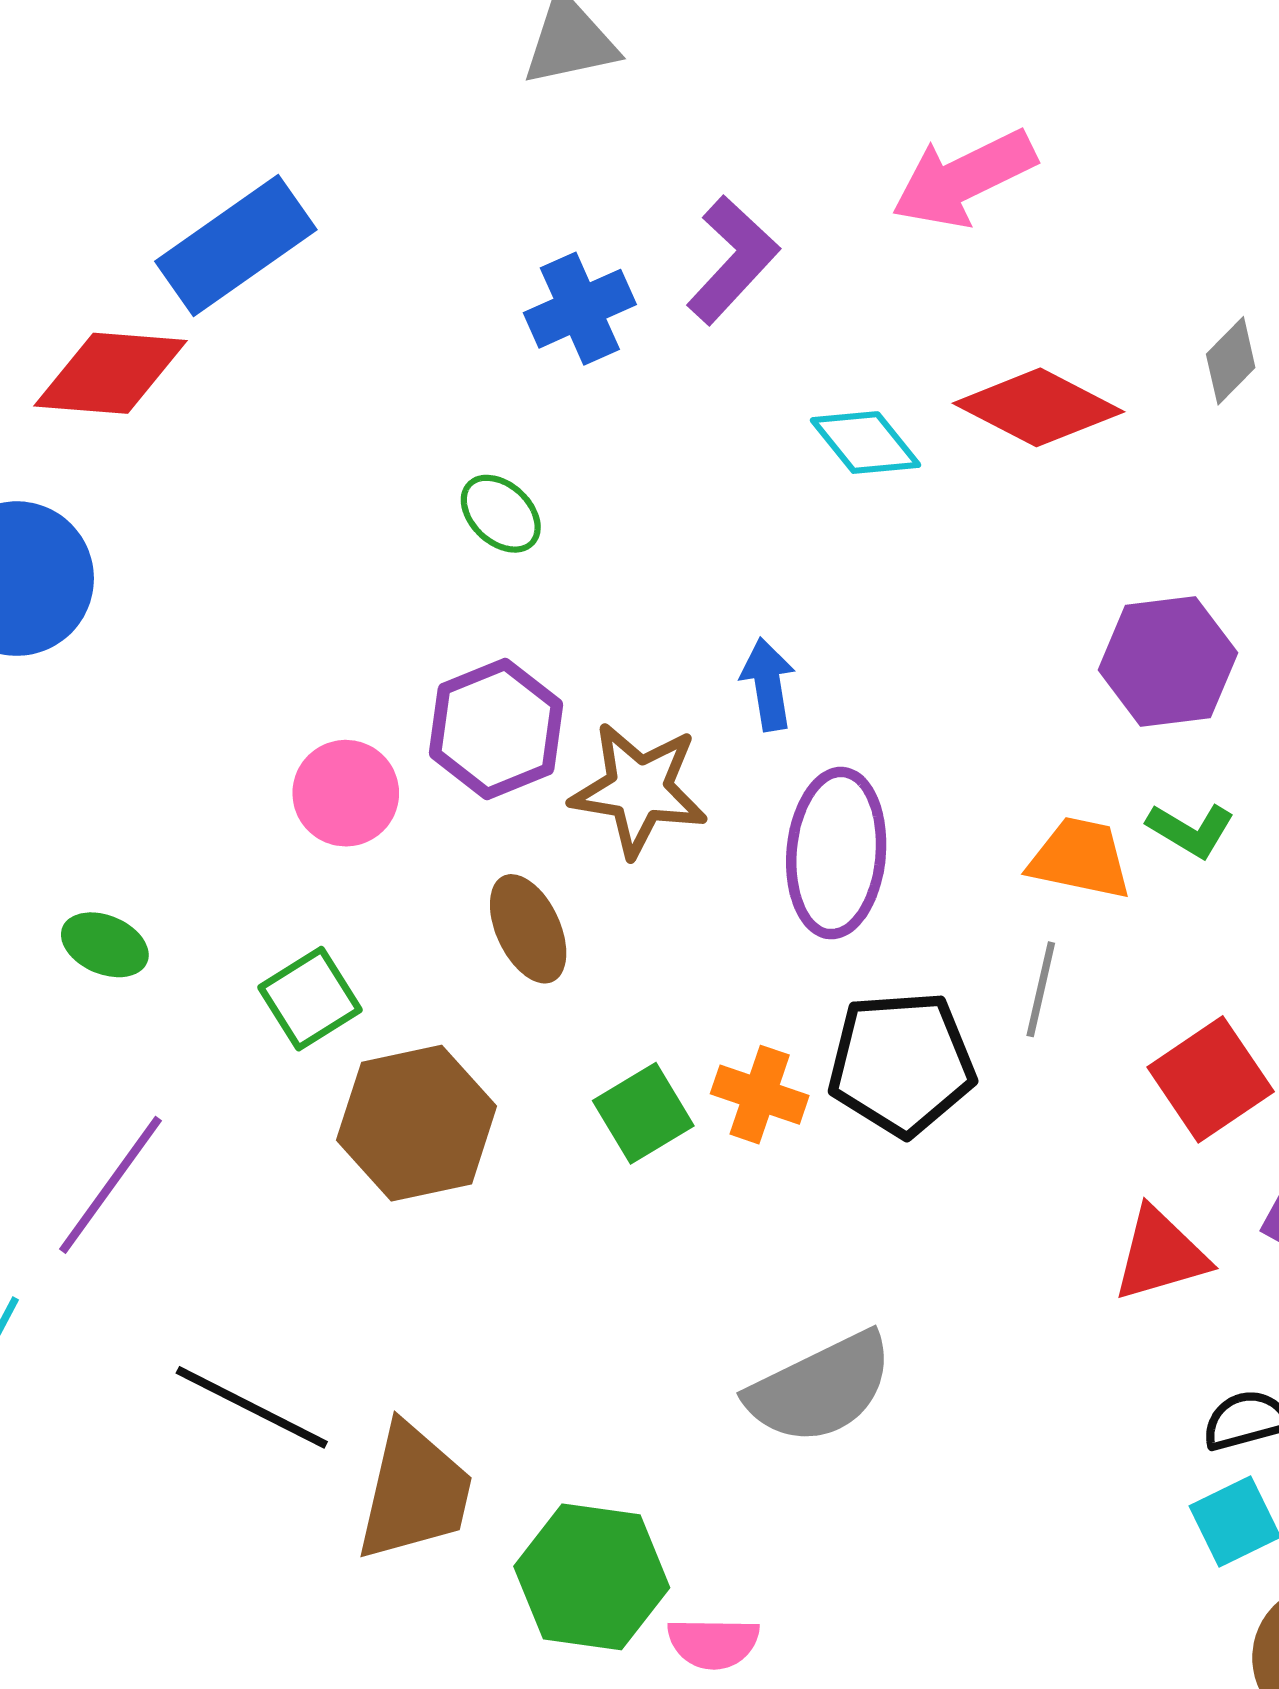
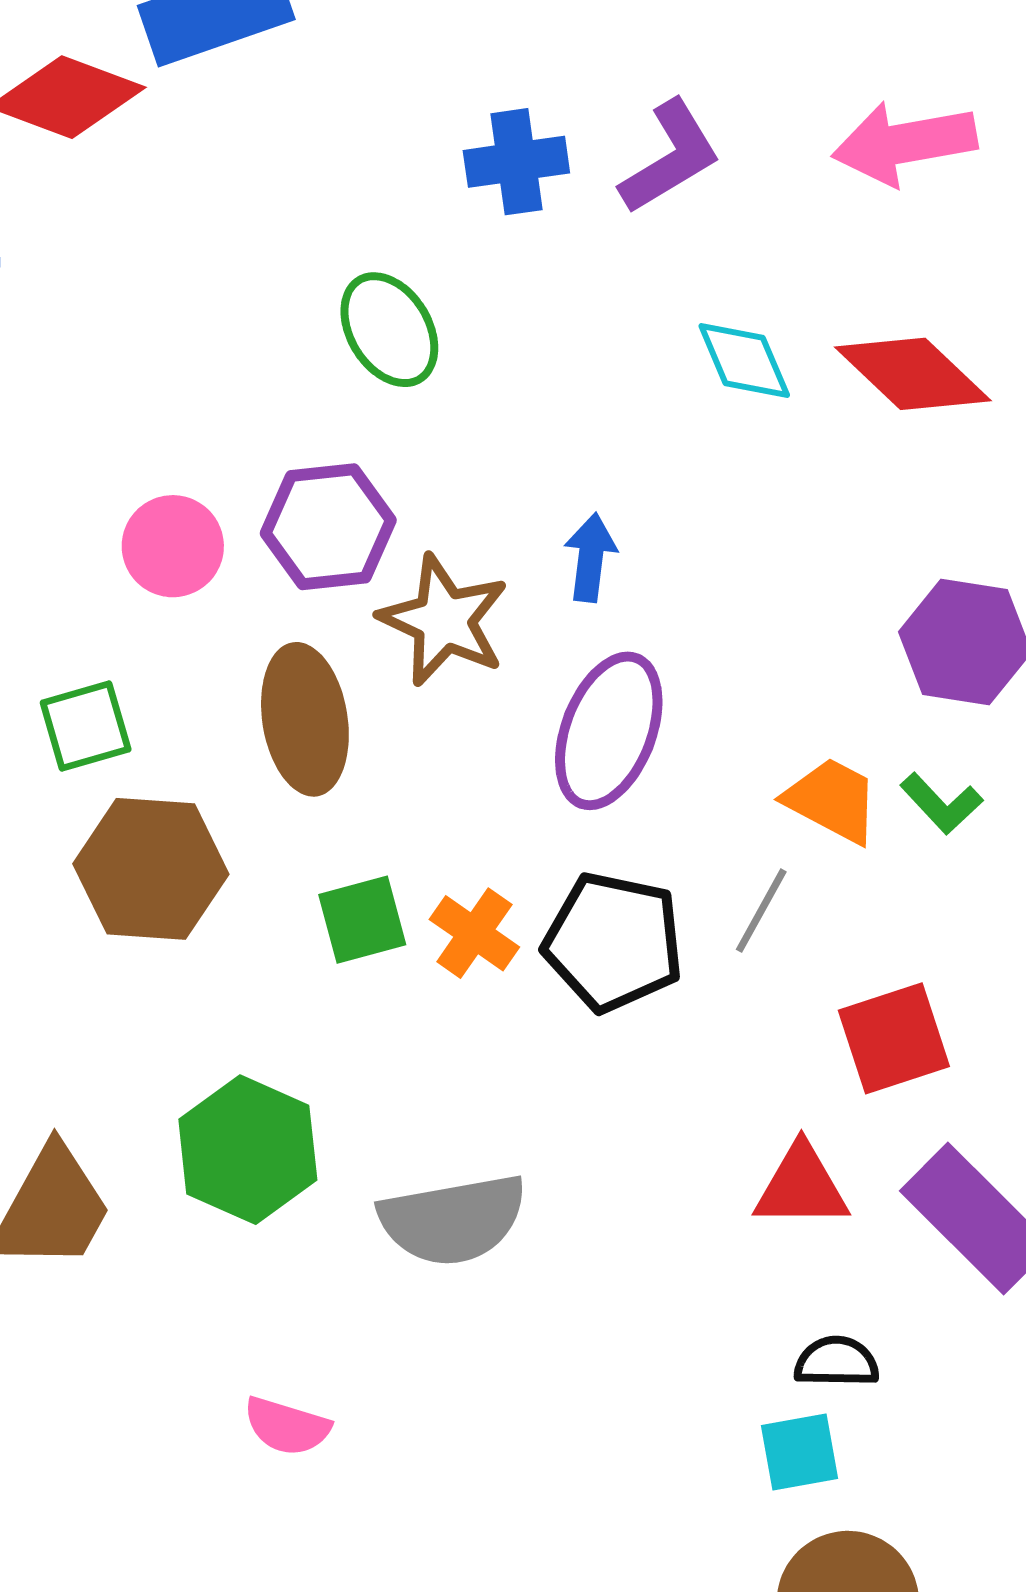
green ellipse: (501, 514) -> (389, 330), size x1.4
brown ellipse: (528, 929) -> (305, 719), size x1.4
green hexagon: (592, 1577) -> (248, 1150), moved

